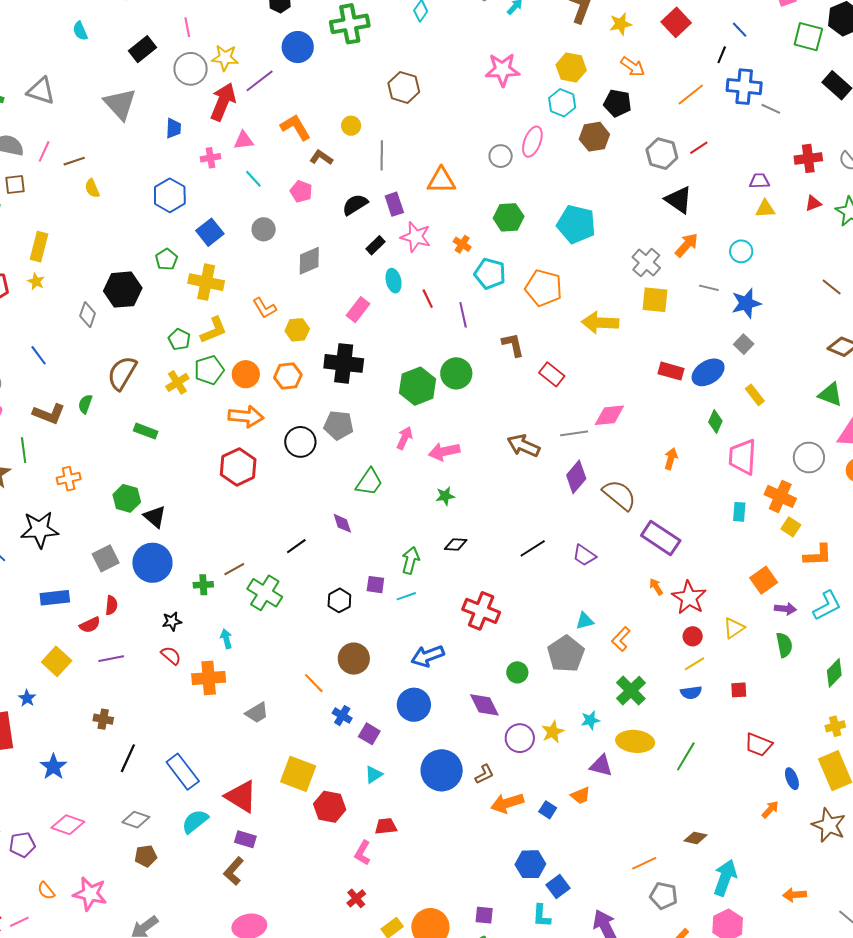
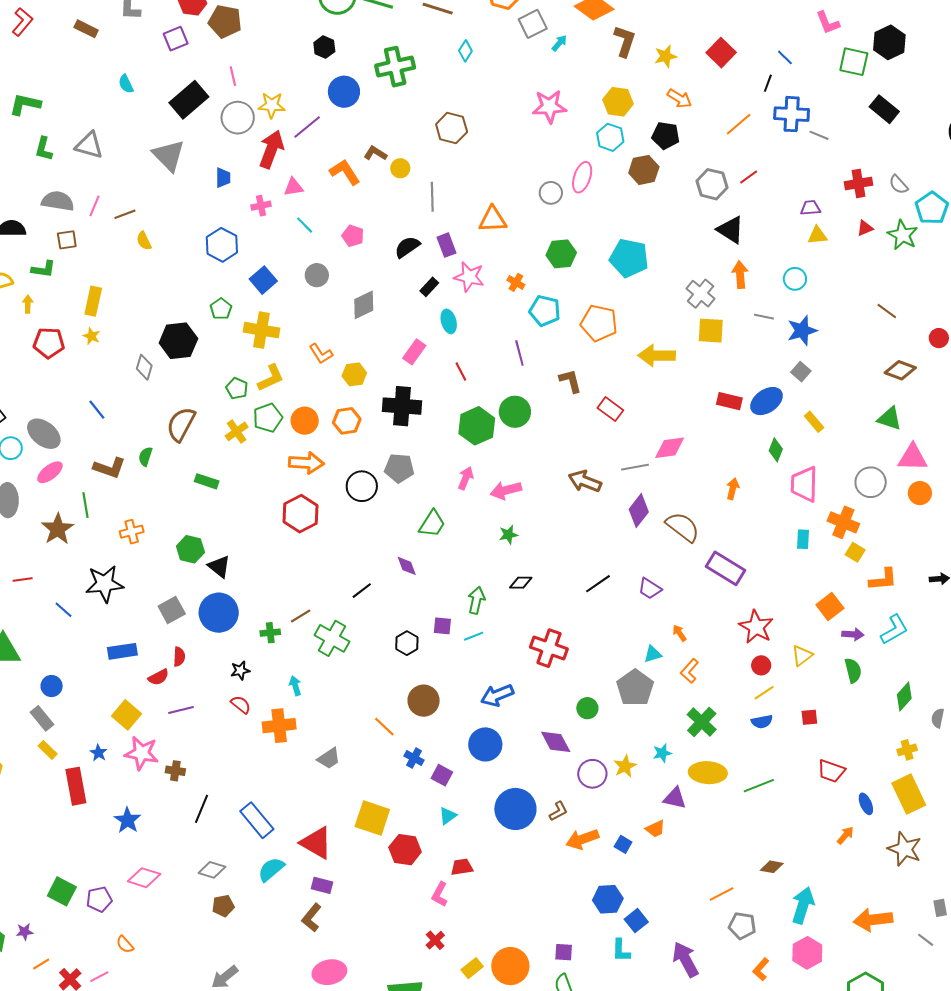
black rectangle: (142, 49) -> (189, 100), size x1.4
brown L-shape: (321, 157) -> (375, 153), moved
orange arrow: (687, 245) -> (740, 275), turned -44
red line: (428, 299) -> (461, 371), moved
orange arrow: (656, 587) -> (679, 633), moved
green line: (686, 756) -> (759, 786), turned 40
pink star: (90, 894) -> (142, 753), moved
orange arrow: (795, 895) -> (873, 920), size x1.6

